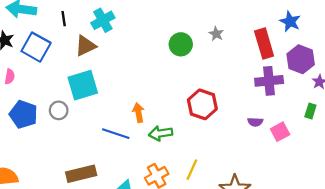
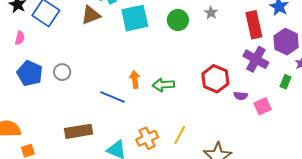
purple cross: (269, 81) -> (256, 59), turned 30
cyan square: (83, 85) -> (135, 18), moved
red hexagon: (202, 104) -> (215, 79), moved
green rectangle: (310, 111) -> (285, 82), moved
green arrow: (161, 133) -> (163, 85), moved

